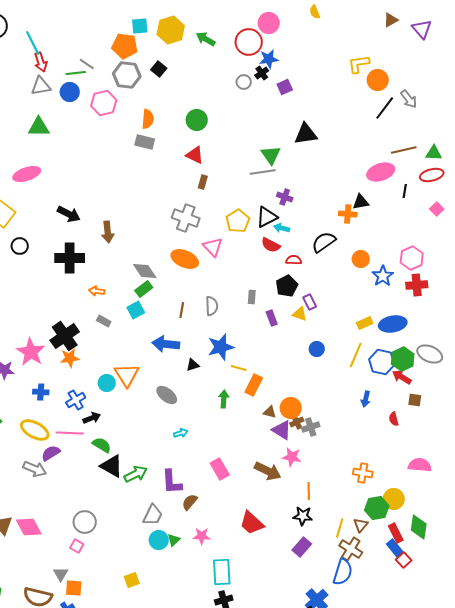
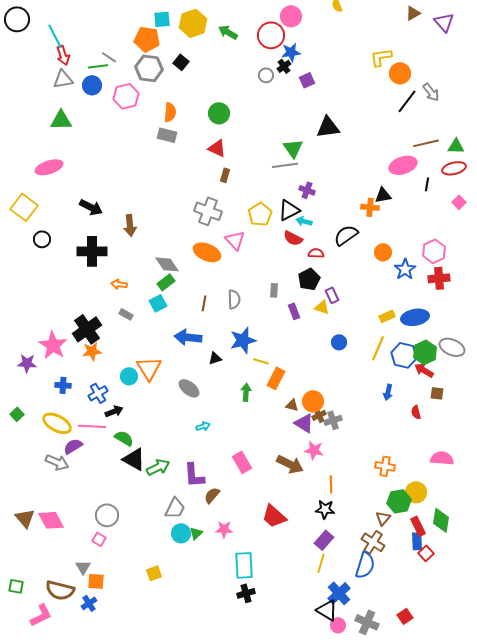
yellow line: (340, 528) -> (321, 563), moved
blue rectangle: (395, 548) -> (417, 541), turned 36

